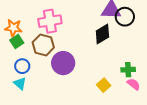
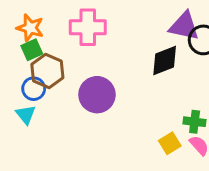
brown hexagon: (43, 45) -> (47, 71), moved
yellow square: (104, 85) -> (170, 143), moved

